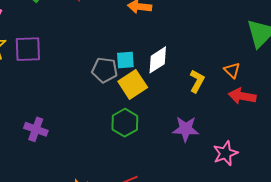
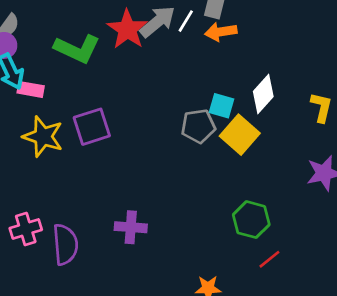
cyan square: (125, 60) -> (221, 106), turned 36
green hexagon: (125, 123) -> (251, 220), moved

